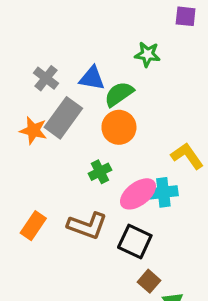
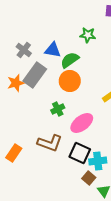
orange star: (33, 130) -> (16, 83), turned -30
cyan cross: (163, 192) -> (98, 161), moved
orange rectangle: (33, 226) -> (14, 153), moved

